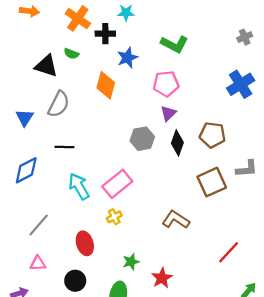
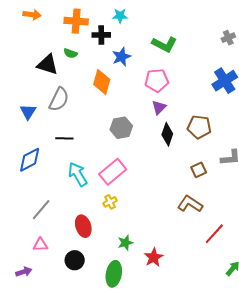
orange cross: (78, 18) -> (76, 21), turned -30
gray hexagon: (142, 139) -> (121, 128), moved
brown square: (212, 182) -> (199, 170), size x0.6
brown L-shape: (176, 220) -> (190, 204), moved

